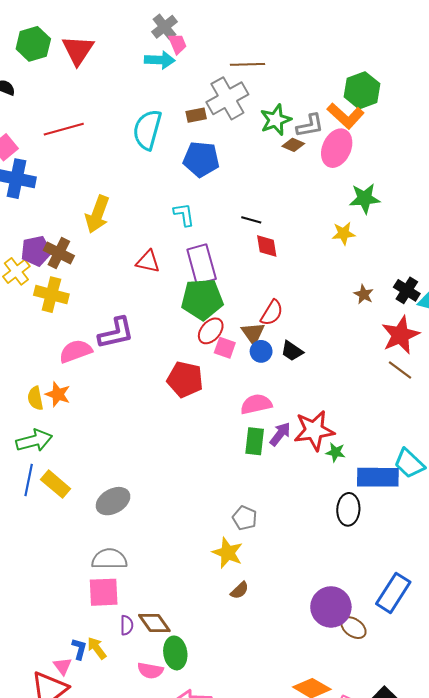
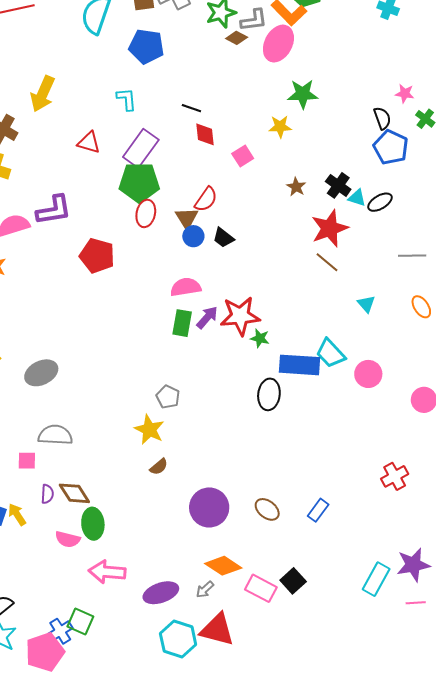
purple rectangle: (202, 264) -> (141, 148), turned 48
red ellipse: (211, 331) -> (146, 213), turned -32
pink square: (225, 348) -> (243, 156), moved, turned 35
red pentagon: (185, 379) -> (97, 256), moved
gray semicircle: (109, 559) -> (55, 435), moved
pink square: (104, 592) -> (27, 461), size x0.6
blue rectangle: (393, 593) -> (318, 510), moved, size x0.6
purple circle: (331, 607) -> (209, 507), moved

